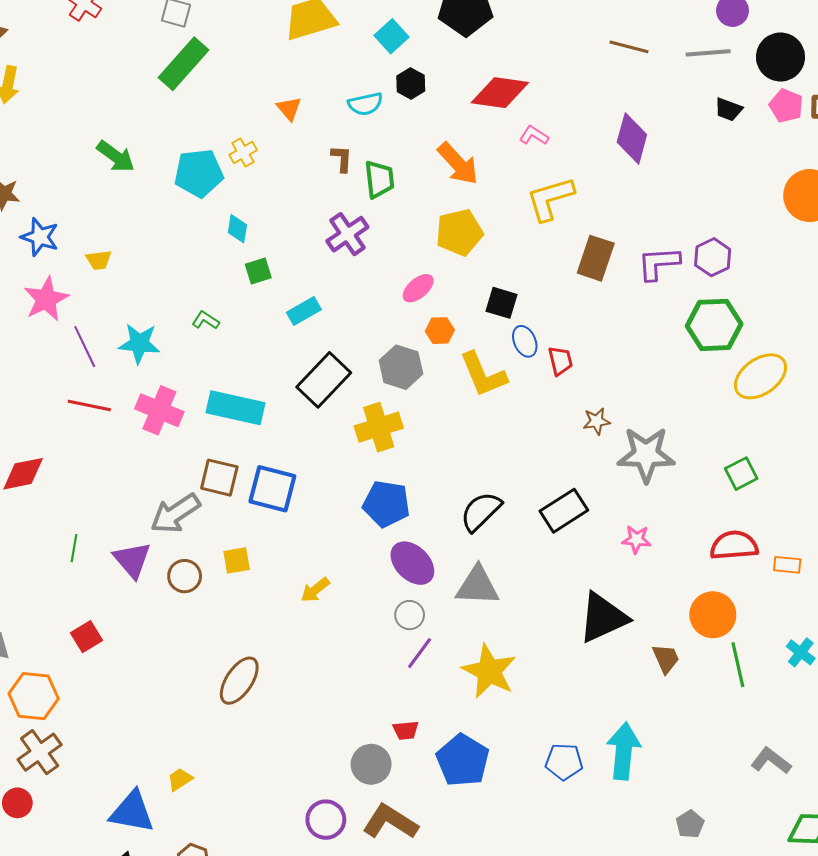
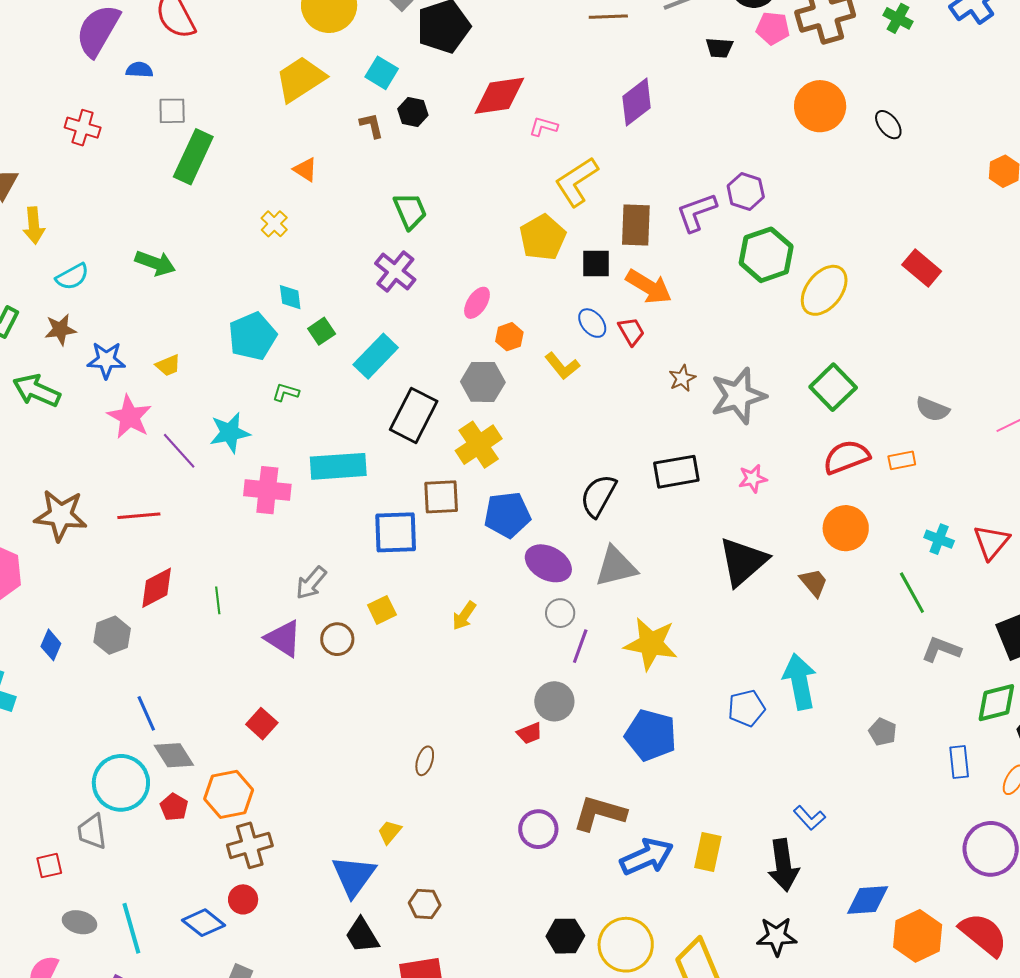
cyan semicircle: (365, 104) -> (72, 277), moved
purple diamond: (632, 138) -> (637, 102), turned 54
brown L-shape: (342, 159) -> (372, 125), moved
orange arrow: (458, 164) -> (649, 287), moved
cyan pentagon: (199, 173) -> (252, 336), moved
yellow pentagon: (459, 232) -> (543, 237), moved
black square: (501, 303) -> (596, 264), moved
cyan rectangle: (304, 311) -> (376, 356), size x1.4
yellow L-shape: (483, 374) -> (562, 366), size x0.7
red line: (89, 405) -> (139, 516), moved
green square: (741, 474) -> (833, 387), size x1.4
brown square: (219, 478) -> (441, 497), moved
black rectangle: (564, 511) -> (676, 472), turned 39
gray arrow: (175, 514) -> (311, 583), size x0.7
green line: (74, 548) -> (218, 600), moved
green line: (738, 665) -> (912, 593), moved
brown ellipse: (239, 681) -> (425, 761), moved, size x0.6
red trapezoid: (406, 730) -> (530, 733), moved
brown cross: (40, 752) -> (250, 845), turned 36
gray circle: (371, 764) -> (554, 701), moved
blue triangle: (132, 812) -> (354, 876), turned -48

